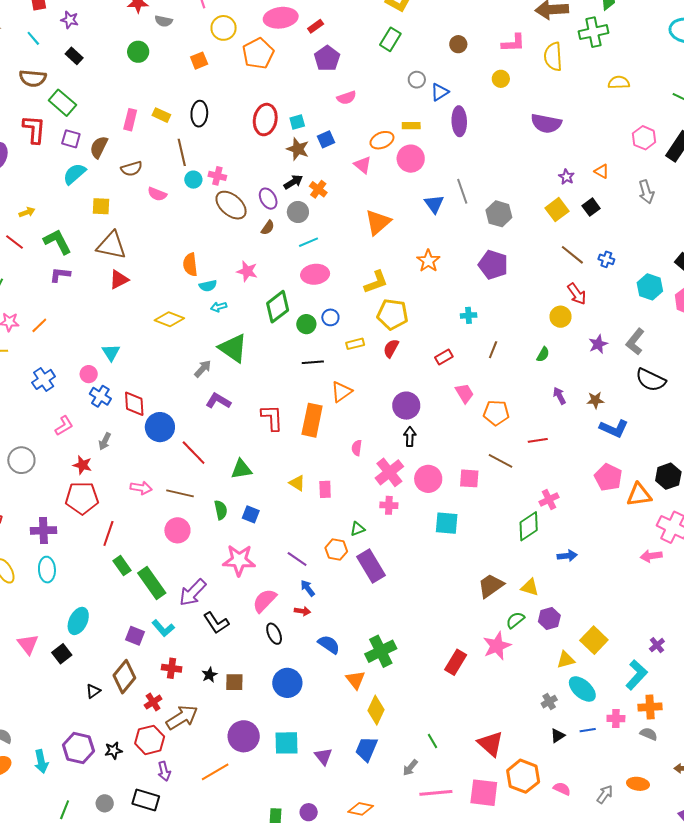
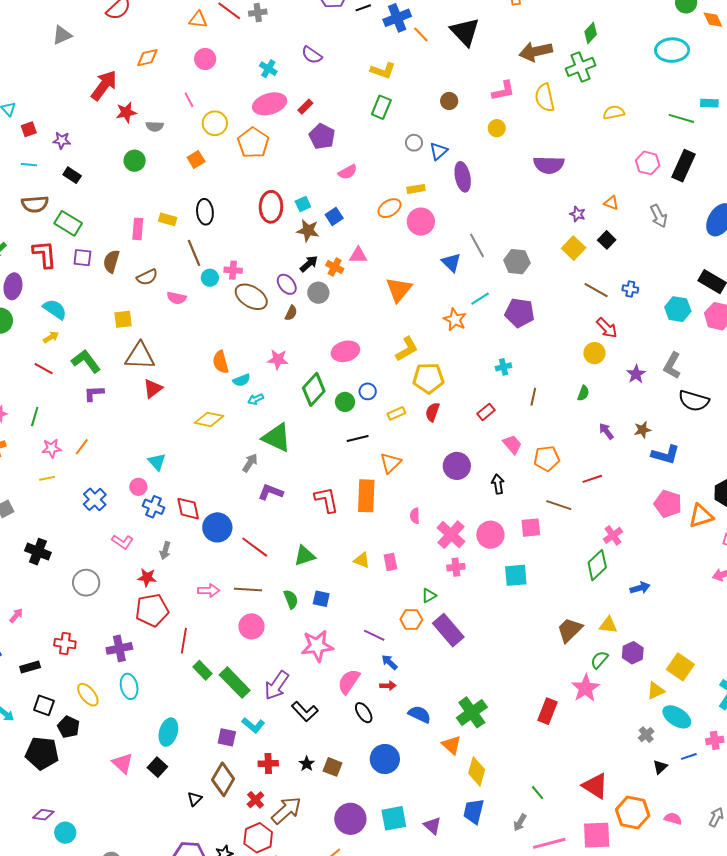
cyan line: (33, 38) -> (29, 165), turned -35
pink triangle: (363, 165) -> (358, 255), moved, turned -30
cyan semicircle: (74, 174) -> (55, 309), moved, turned 85
cyan line: (309, 242) -> (480, 299), moved
pink L-shape: (64, 426) -> (122, 542), turned 75
black arrow: (410, 437) -> (498, 484), moved
brown square: (234, 682) -> (332, 767), turned 30

